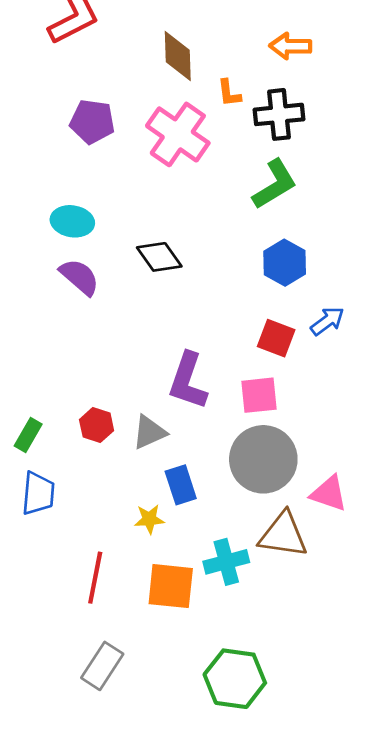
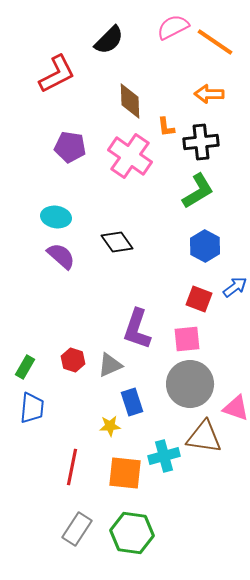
green hexagon: (235, 679) -> (132, 533), moved

